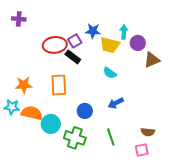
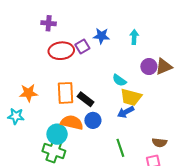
purple cross: (19, 19) -> (49, 23), moved
purple circle: (138, 43) -> (149, 67), moved
yellow trapezoid: (110, 45) -> (131, 97), moved
black rectangle: (73, 57) -> (86, 99), moved
orange semicircle: (32, 113) -> (72, 123), moved
green cross: (75, 138) -> (54, 151), moved

